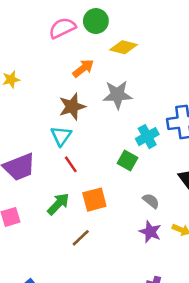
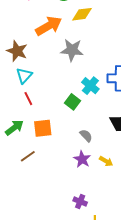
yellow diamond: (124, 47) -> (82, 14), turned -30
orange arrow: (83, 68) -> (49, 26), size x1.5
brown star: (72, 107) -> (17, 51), moved, turned 30
cyan cross: (147, 137) -> (90, 86), turned -30

